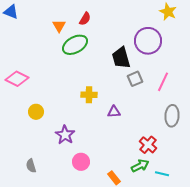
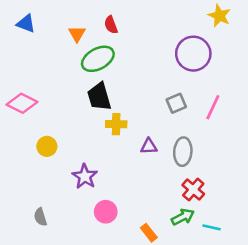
blue triangle: (11, 12) -> (26, 24), moved
red semicircle: (85, 19) -> (111, 25), turned 128
black trapezoid: (121, 58) -> (99, 97), moved
gray ellipse: (172, 116) -> (183, 152), moved

